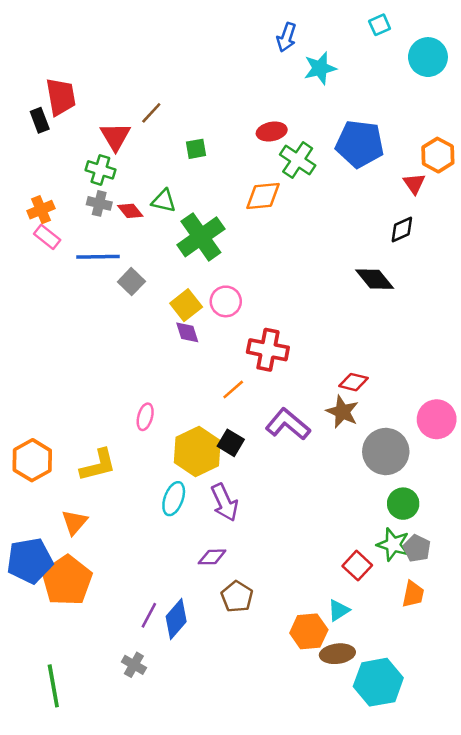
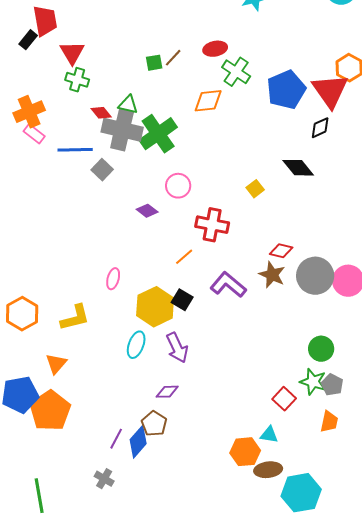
brown line: (151, 113) -> (173, 58), moved
black rectangle: (40, 120) -> (28, 40), turned 60
red triangle: (115, 136) -> (72, 53), moved
blue pentagon: (360, 144) -> (286, 90), moved, turned -30
red triangle: (414, 184) -> (330, 91), size x2.0
gray cross: (99, 203) -> (122, 130), moved, size x2.0
orange cross: (41, 210) -> (29, 112), size x1.4
yellow square: (186, 305) -> (255, 189), moved, size x0.7
purple diamond: (187, 332) -> (147, 211), turned -35
gray circle: (386, 451) -> (315, 276), moved
brown pentagon: (237, 597) -> (154, 424), moved
cyan triangle: (339, 610) -> (269, 435), turned 42

